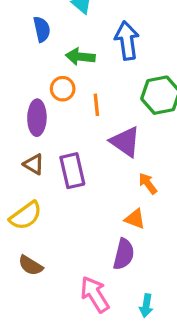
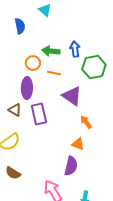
blue arrow: (127, 41) -> (75, 49), moved, size x0.7
green arrow: (80, 57) -> (51, 51), moved
orange line: (96, 105) -> (54, 73), turned -72
purple ellipse: (37, 118) -> (27, 88), moved

